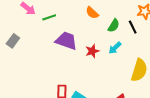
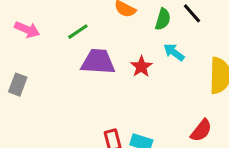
green line: (49, 17) -> (78, 32), moved
cyan arrow: (115, 48) -> (174, 52), turned 96

